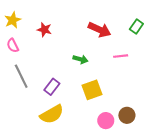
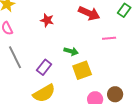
red star: (44, 30) -> (47, 20), moved
green arrow: (80, 59) -> (71, 51), moved

